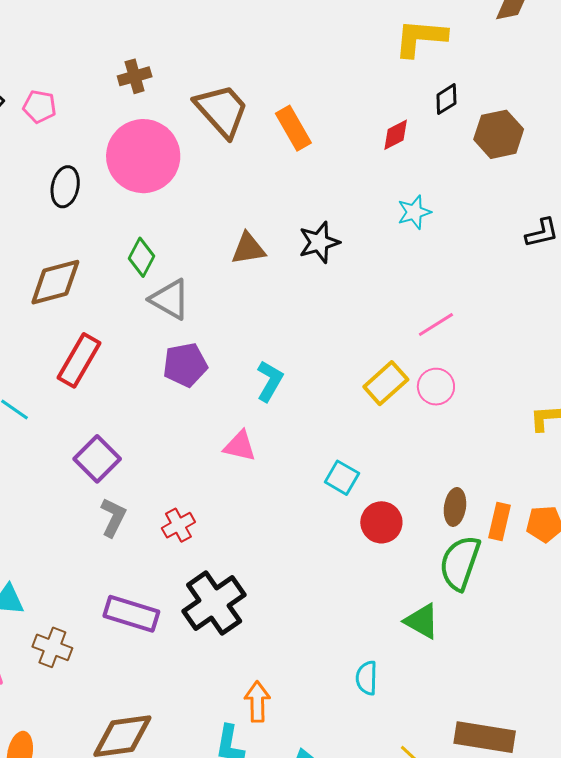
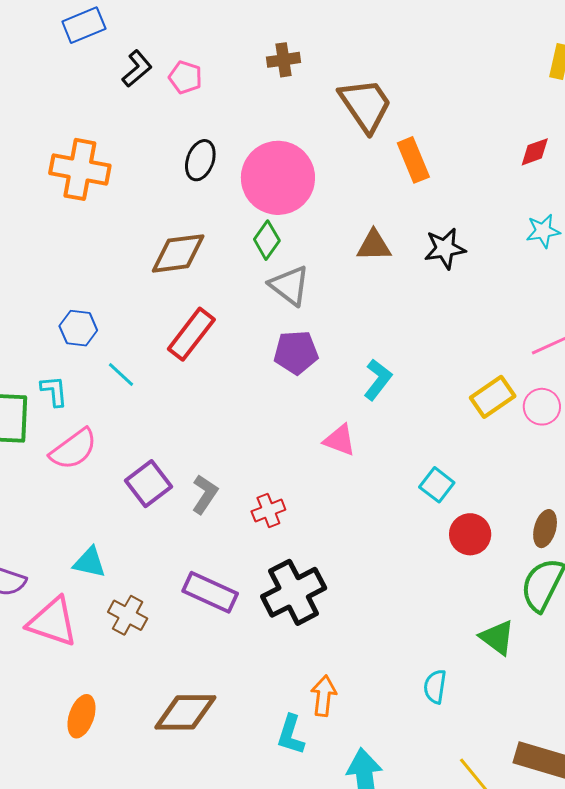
orange rectangle: (293, 128) -> (413, 160), moved
pink circle: (143, 156) -> (278, 178), moved
purple square: (97, 459) -> (149, 484), moved

